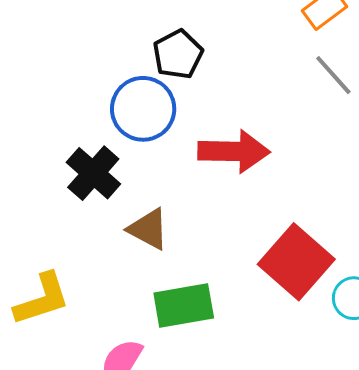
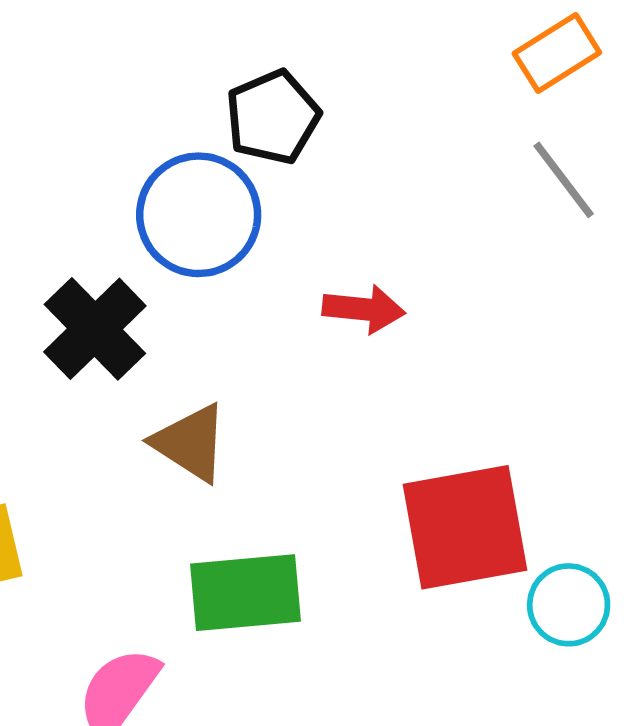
red arrow: (234, 151) -> (364, 309), size x0.6
red square: (296, 262) -> (465, 527), turned 34

